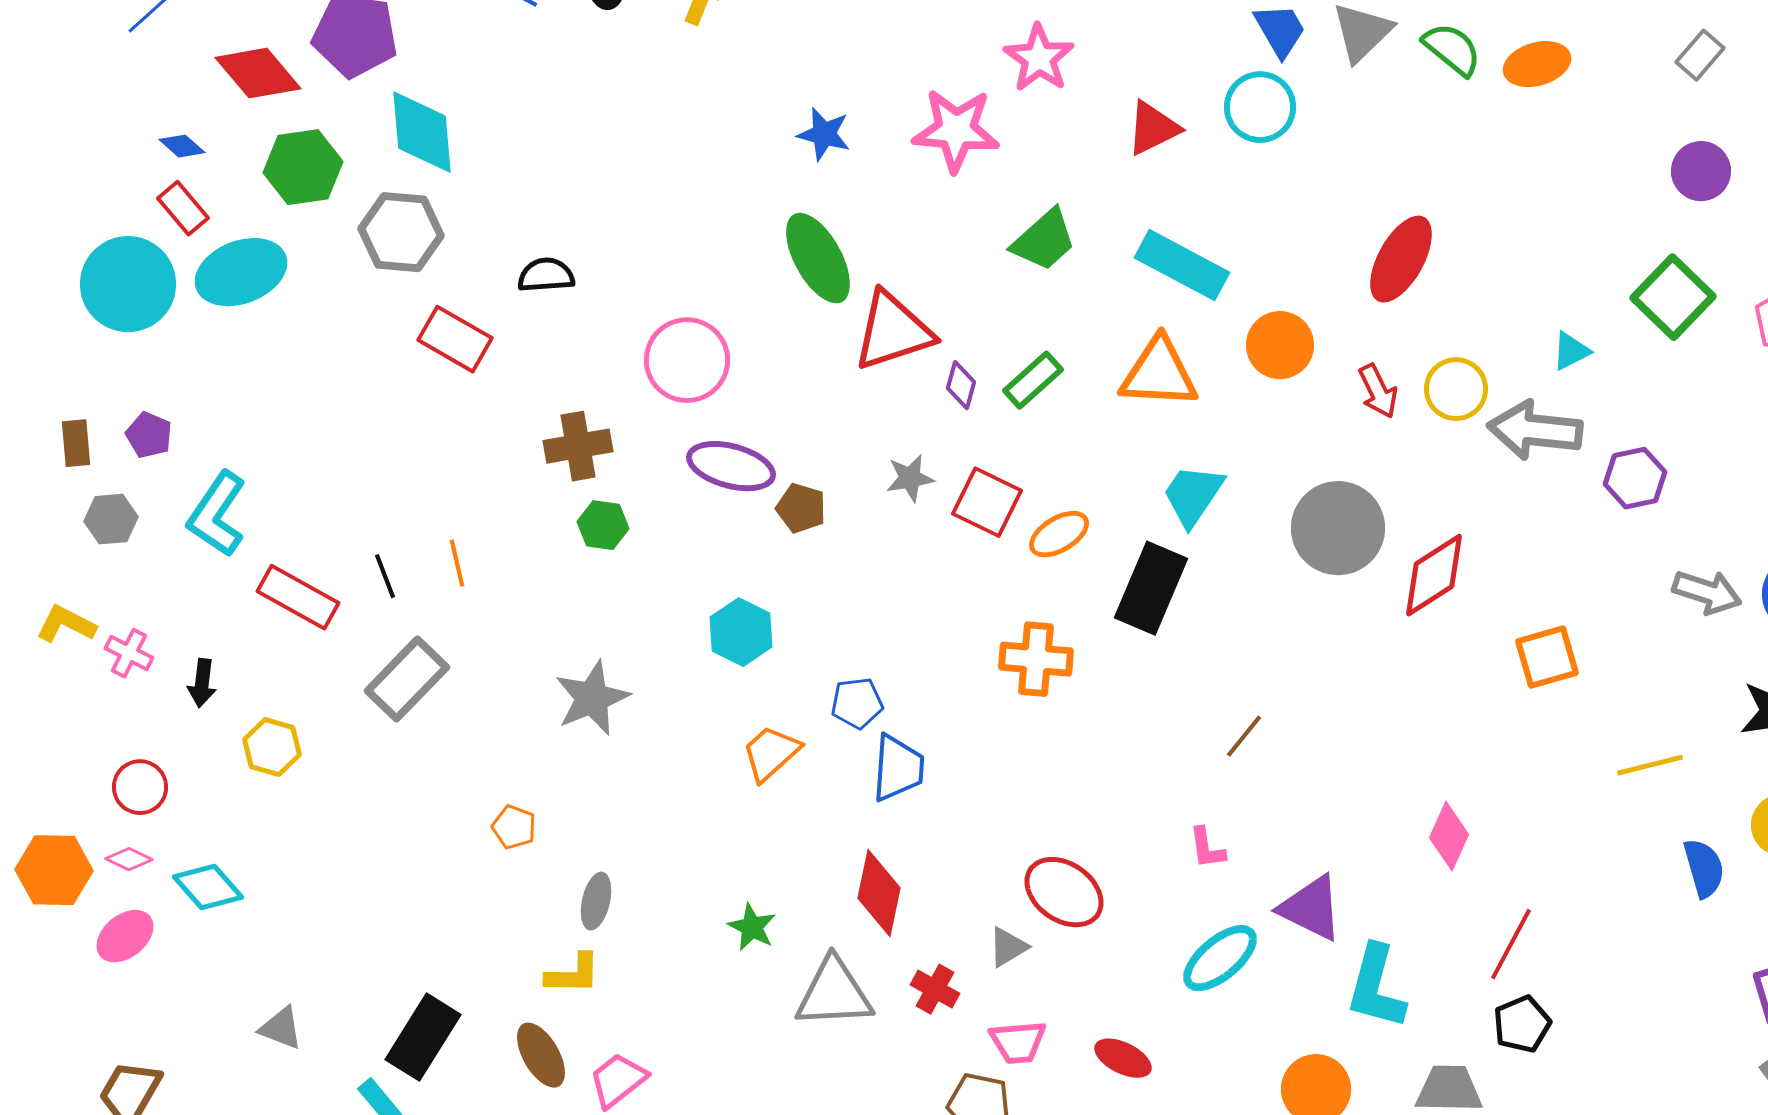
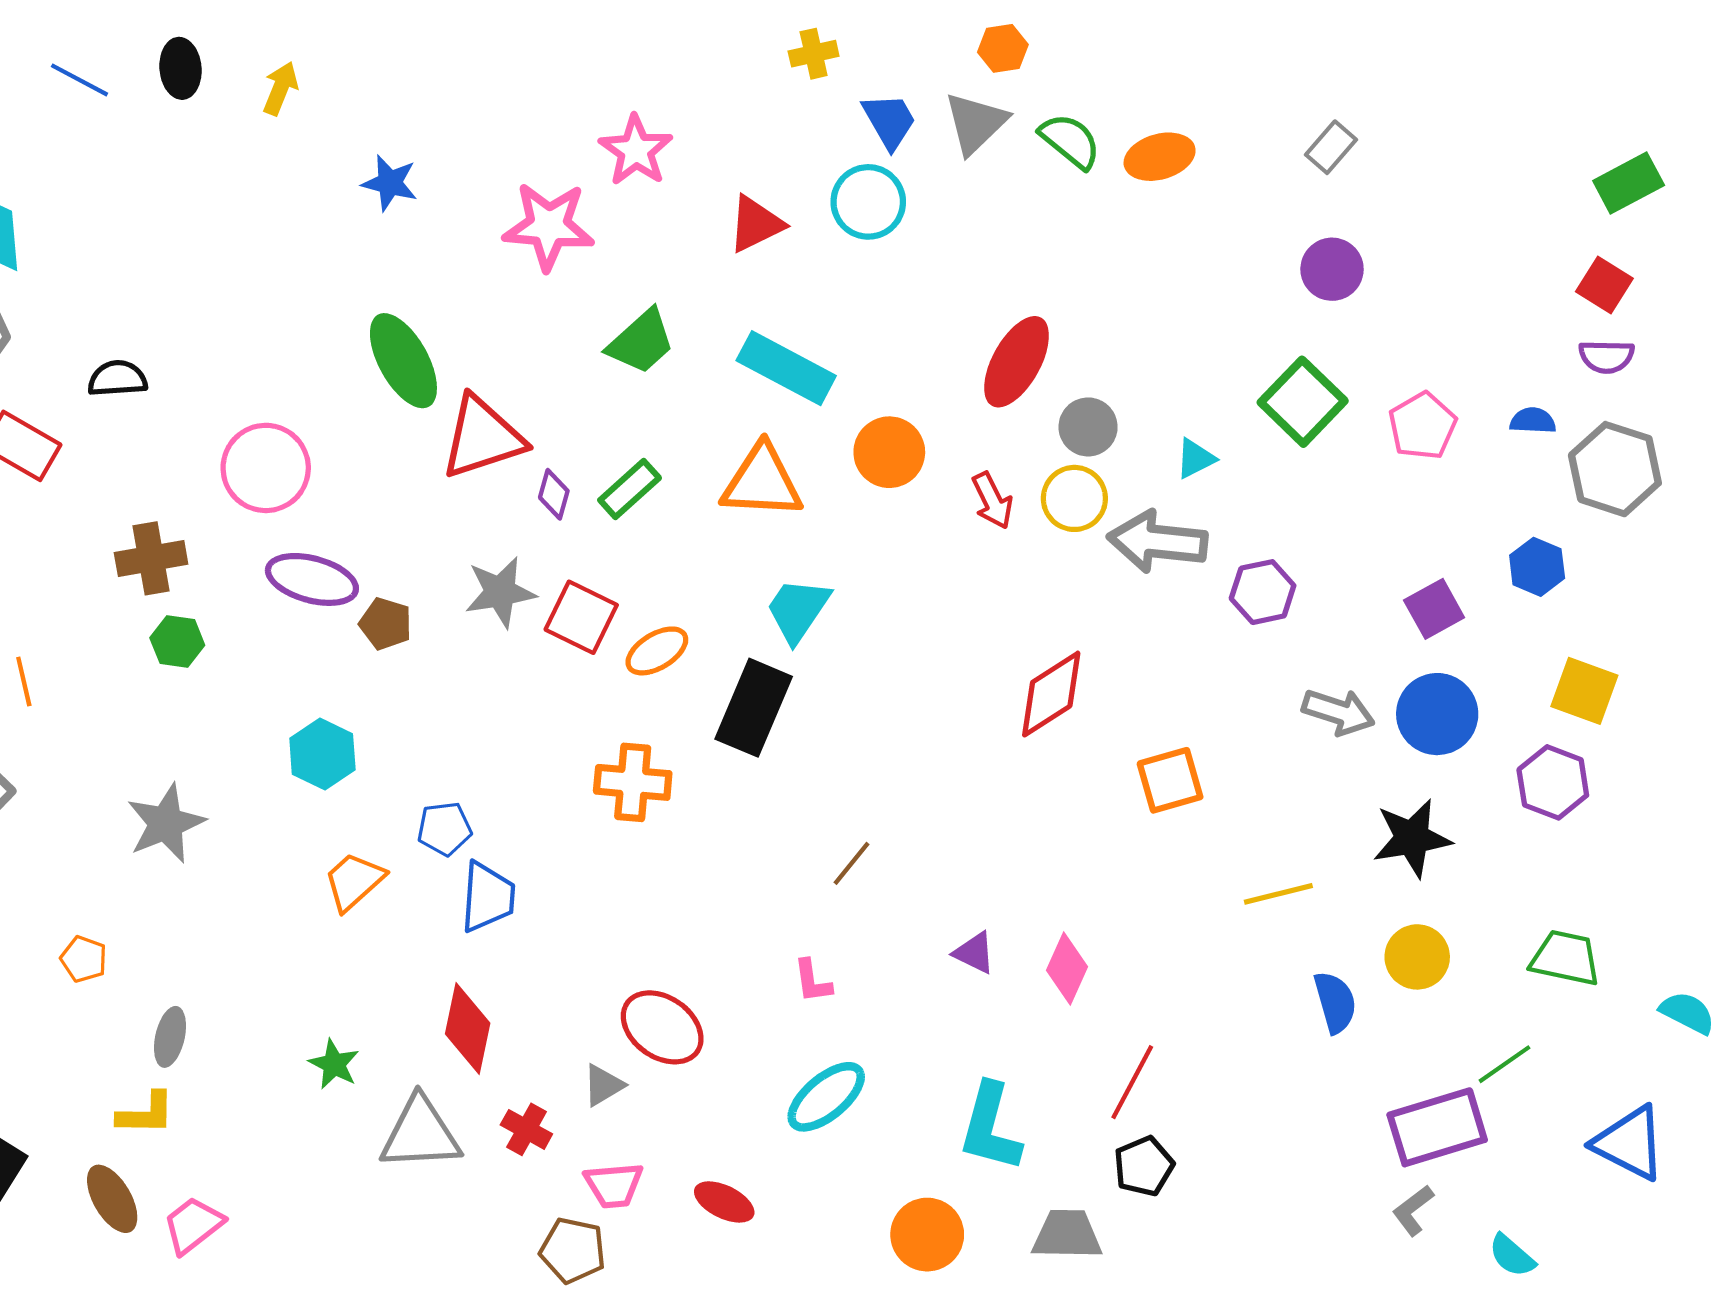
blue star: (824, 134) -> (390, 183), moved
gray star: (910, 478) -> (500, 592), size x1.4
gray circle: (1338, 528) -> (1088, 427), moved, size x0.6
purple triangle: (1311, 908) -> (974, 953), moved, size x0.6

